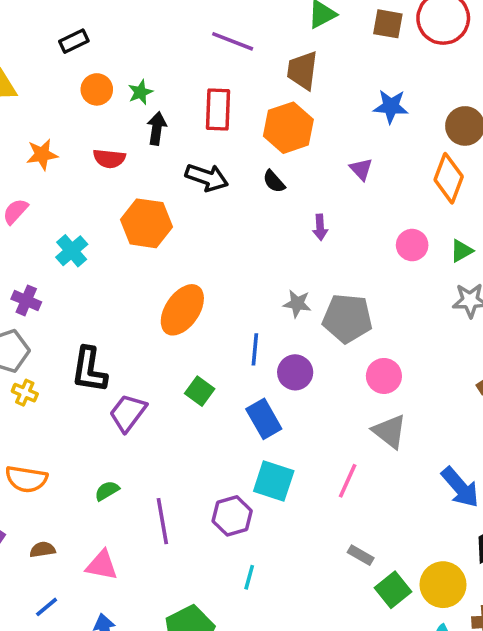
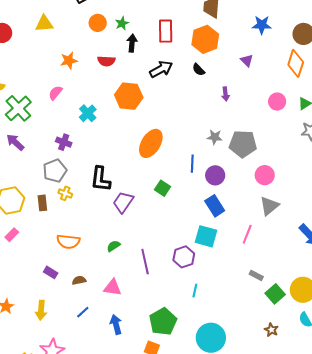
black arrow: (207, 177) -> (161, 69), turned -45
blue rectangle: (264, 419) -> (215, 206), moved
gray triangle: (390, 431) -> (269, 206), turned 45

